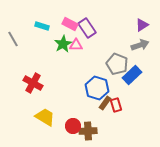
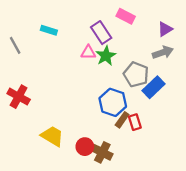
pink rectangle: (70, 24) -> (126, 16), moved
green star: (63, 44) -> (106, 56), moved
red cross: (33, 83) -> (19, 97), moved
brown cross: (88, 131) -> (102, 152), turned 30

